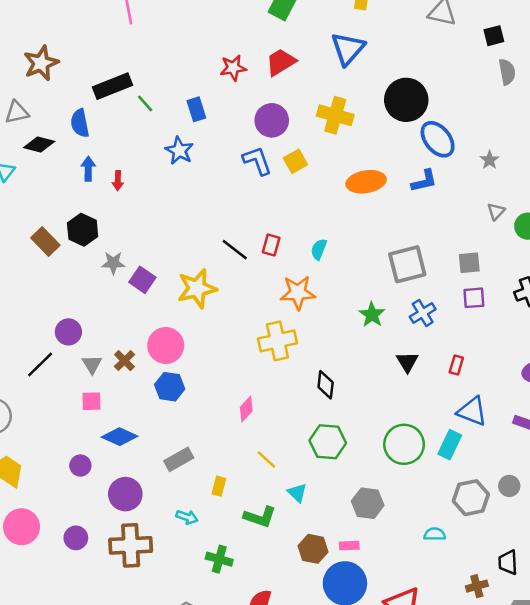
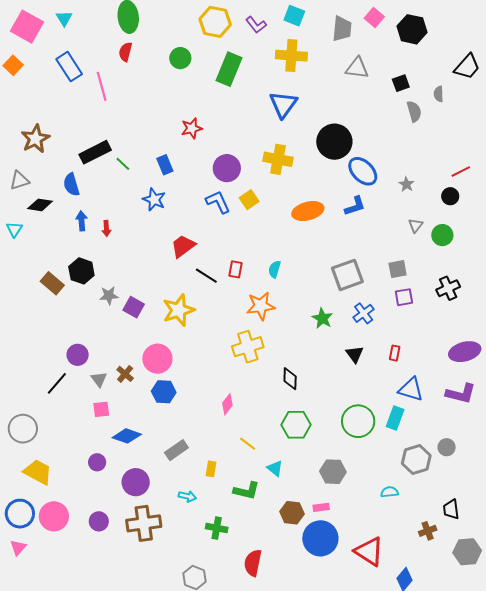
red trapezoid: (281, 62) -> (183, 246), moved

